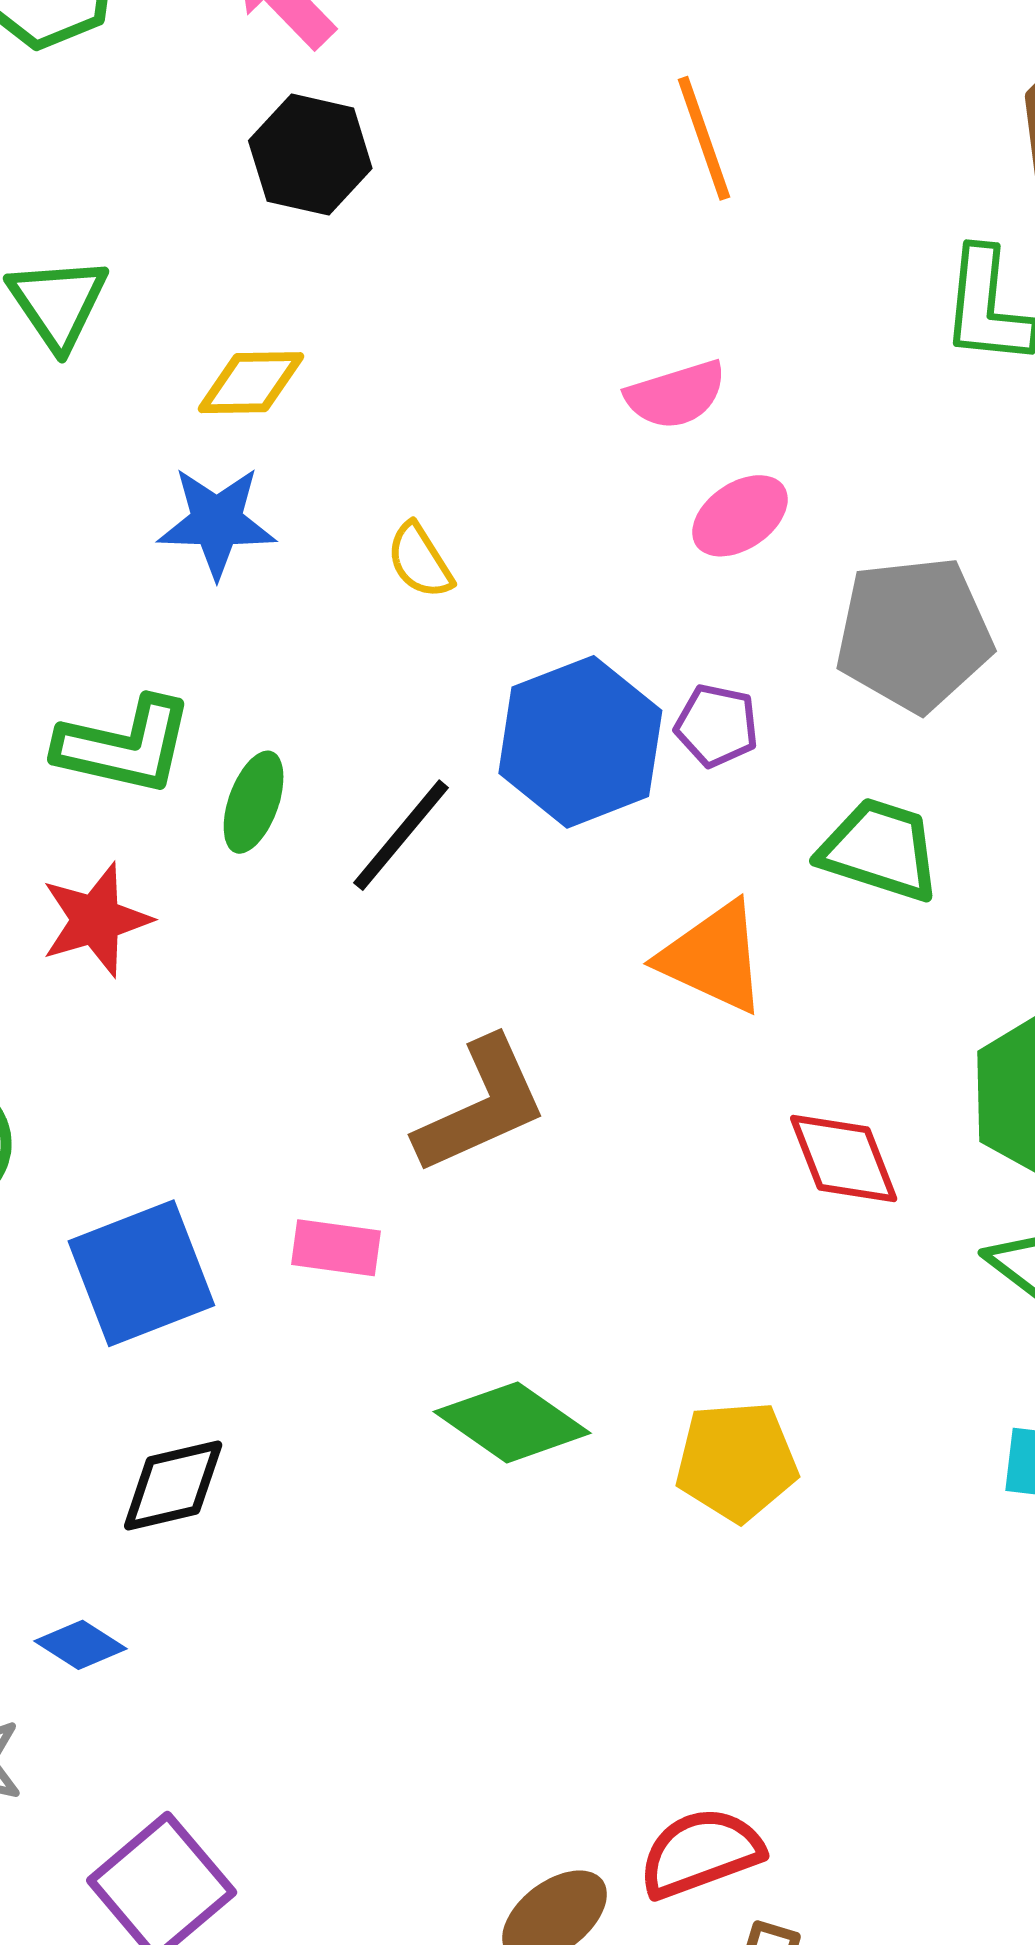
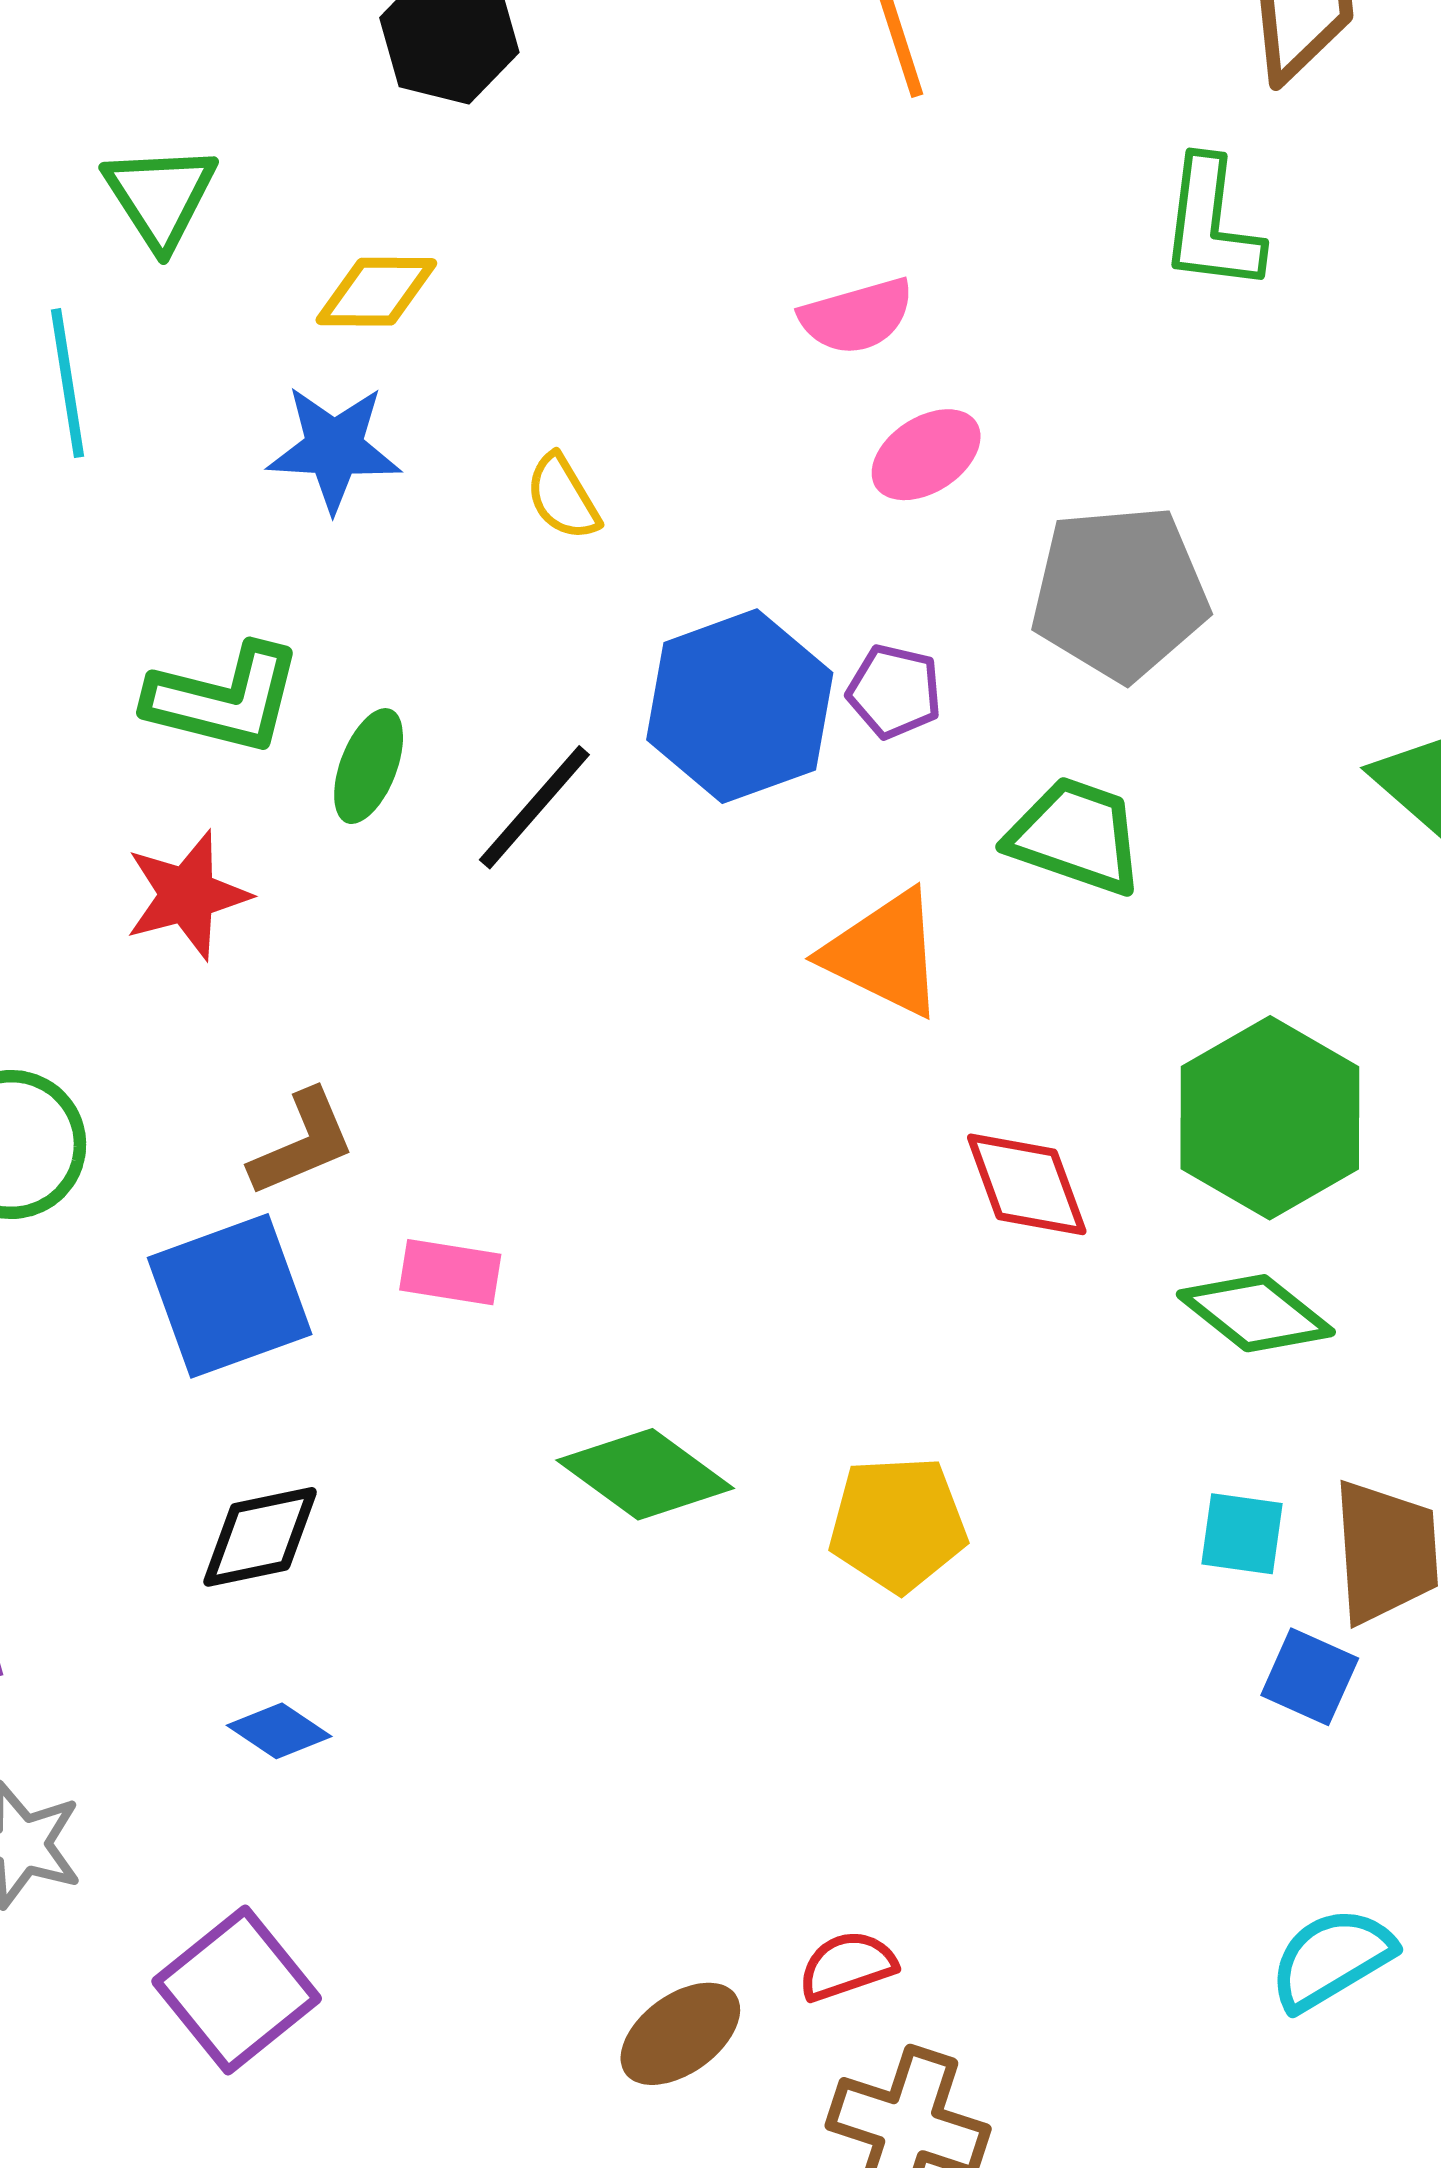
brown L-shape: (481, 1106) -> (302, 1143), moved, size x0.7
blue diamond: (80, 1645) -> (279, 1731), moved
red semicircle: (701, 1853) -> (847, 1966), size x0.7

